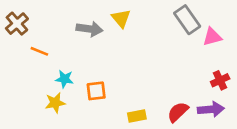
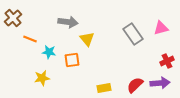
yellow triangle: (121, 18) -> (87, 39), moved
gray rectangle: (187, 20) -> (133, 34), moved
cyan star: (64, 79) -> (49, 52), moved
orange square: (96, 91) -> (72, 60), moved

